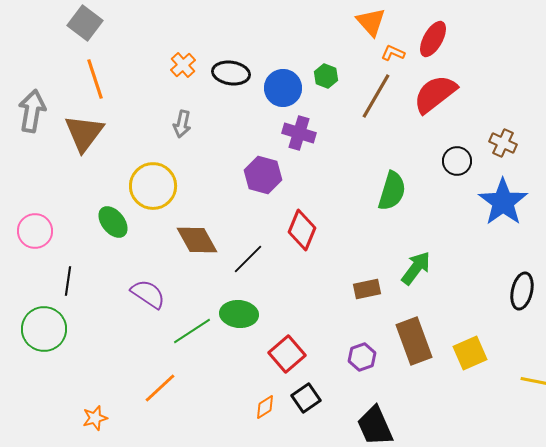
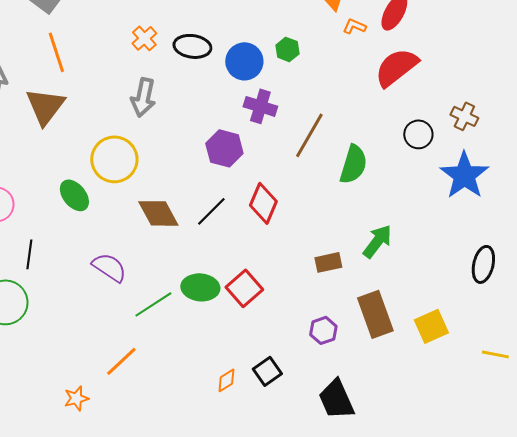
brown line: (376, 96) -> (309, 135), moved
gray arrow: (182, 124) -> (143, 97), size x1.4
black line: (248, 259) -> (211, 211), moved
red square: (287, 354) -> (244, 288), moved
orange star: (95, 418) -> (76, 398), moved

